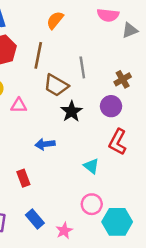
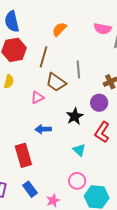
pink triangle: (19, 105) -> (37, 97), moved, turned -32
black star: (72, 111) -> (75, 116), moved
red rectangle: (23, 178) -> (23, 155), size x1.6

